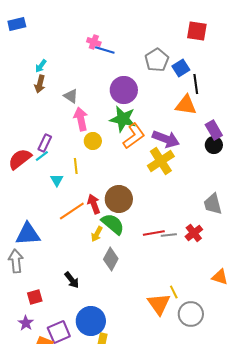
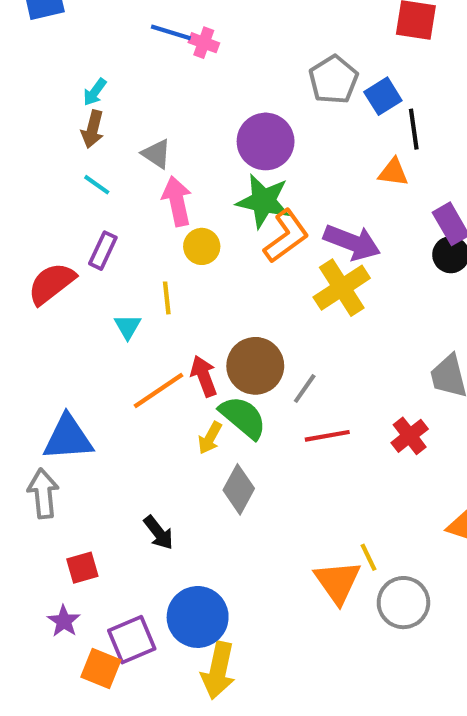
blue line: (105, 50) -> (171, 32), moved
orange triangle: (186, 105) -> (393, 172), size x0.7
cyan line: (42, 156) -> (97, 185), moved, turned 72
gray line: (169, 235) -> (305, 388), moved, turned -49

